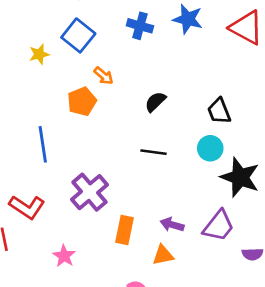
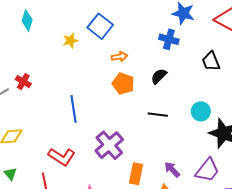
blue cross: (140, 26) -> (169, 39), moved
orange arrow: (104, 76) -> (119, 57), turned -49
orange pentagon: (82, 101) -> (123, 84), moved, turned -30
black trapezoid: (219, 111) -> (211, 61), moved
purple arrow: (172, 225) -> (172, 170), turned 30

